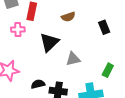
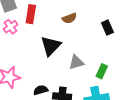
pink cross: (18, 29) -> (11, 27), moved, turned -32
green rectangle: (108, 70) -> (102, 71), moved

